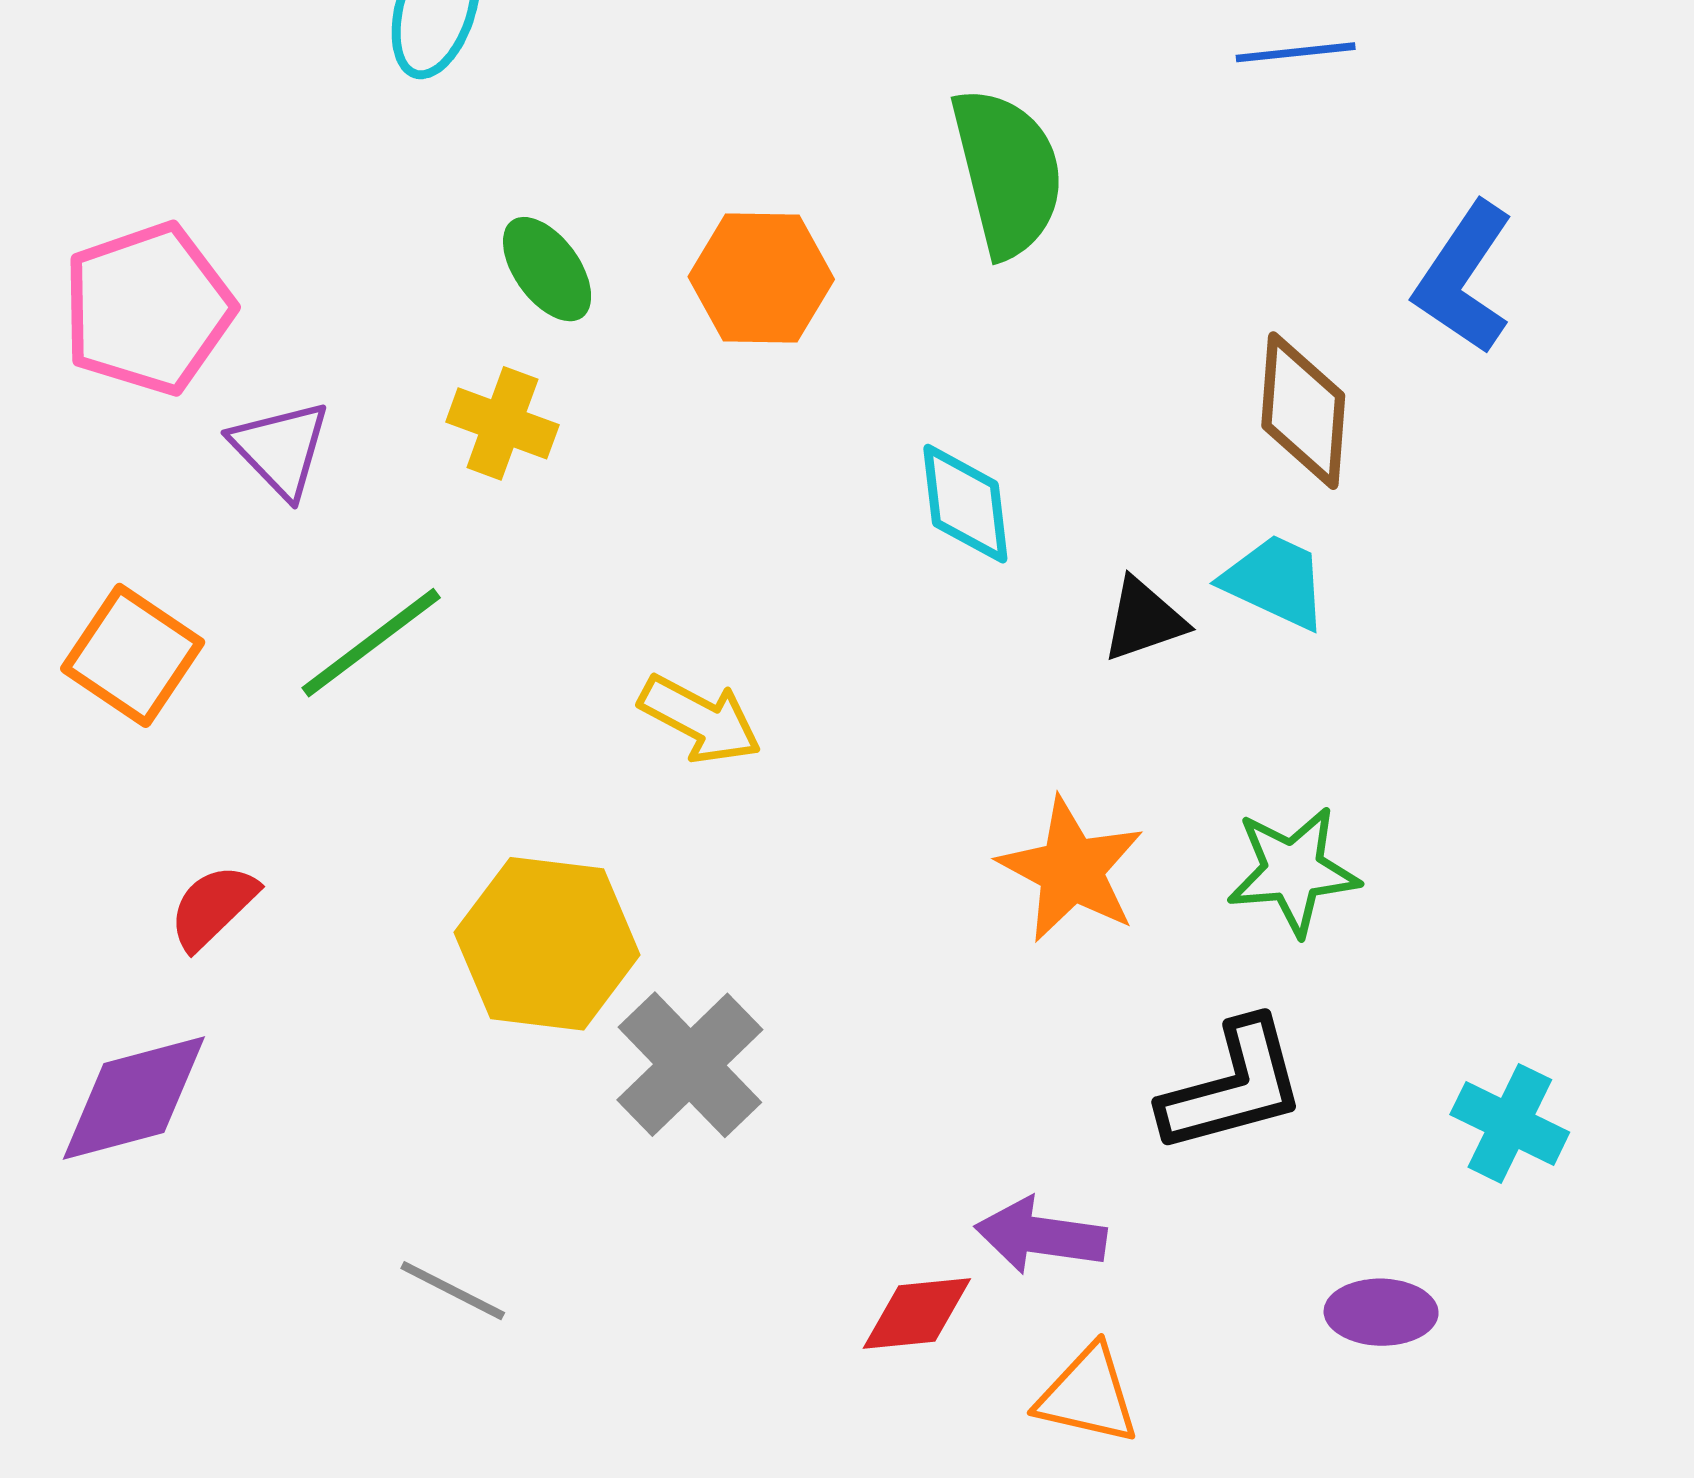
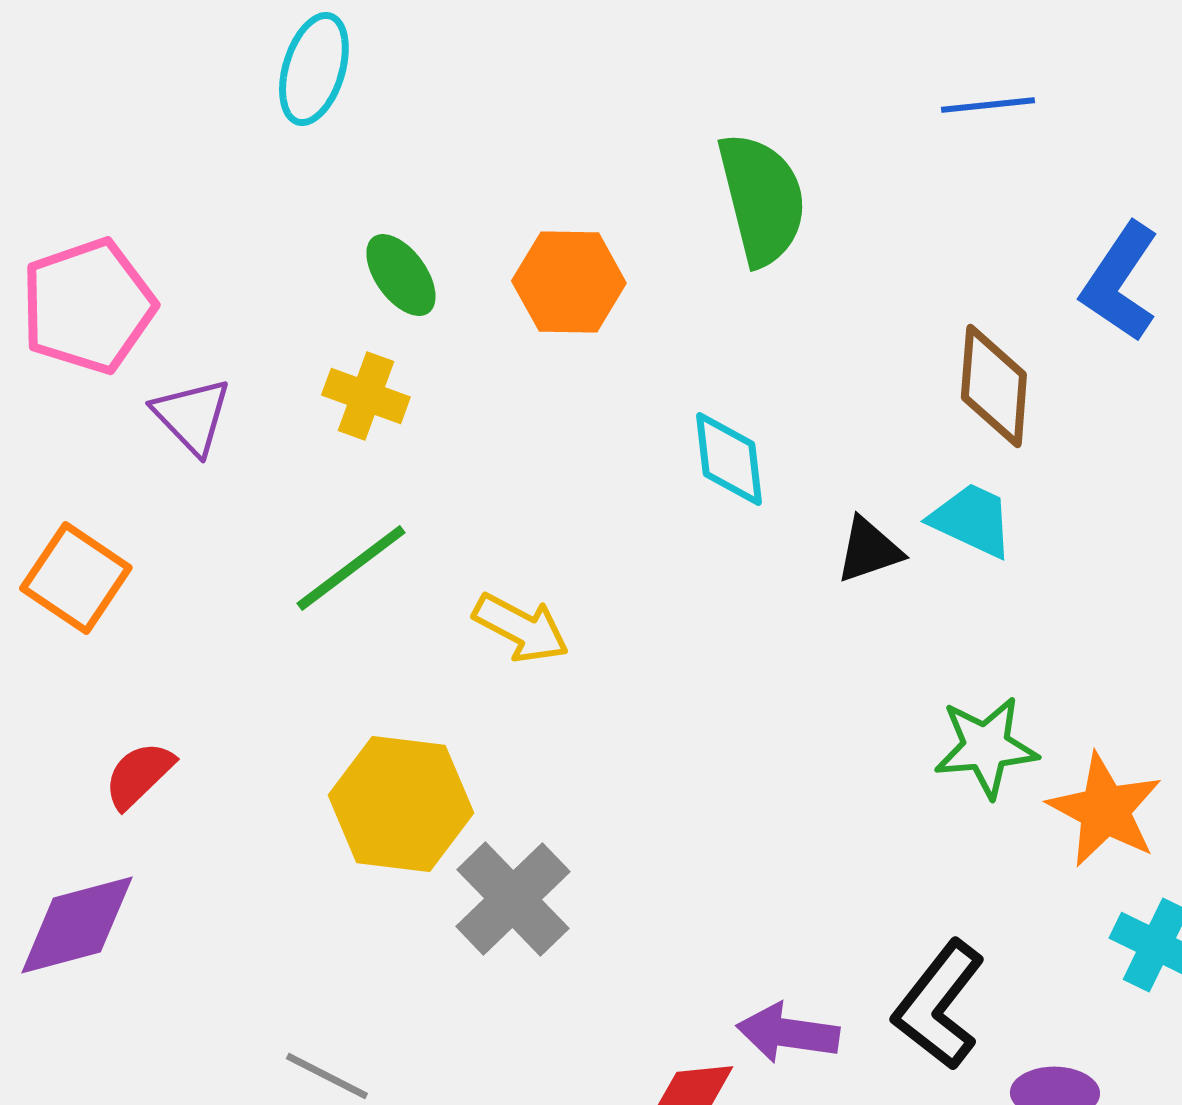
green line: (371, 643) -> (351, 568), moved
orange star: (1071, 870) -> (1105, 810), moved
black L-shape: (1233, 1086) -> (939, 1005), moved, turned 143

